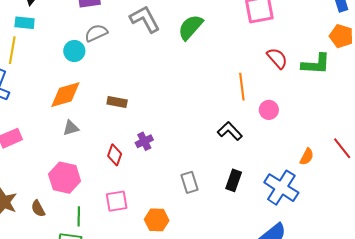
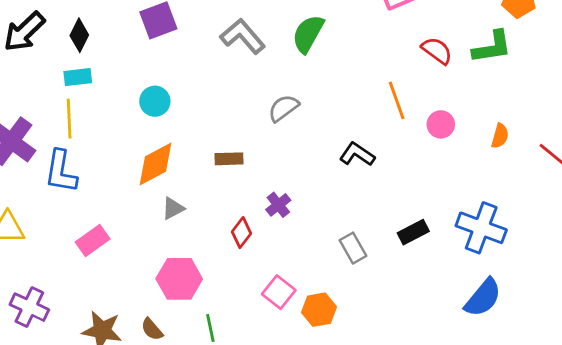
gray semicircle: (96, 33) -> (283, 108), moved
black L-shape: (230, 131) -> (357, 154), moved
red diamond: (115, 155) -> (242, 233), turned 30
orange semicircle: (307, 157) -> (500, 136), moved
black rectangle: (234, 180) -> (413, 232), turned 55
pink square: (117, 201) -> (279, 292), moved, turned -30

